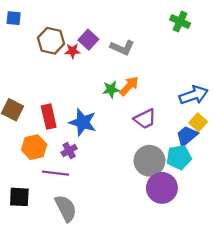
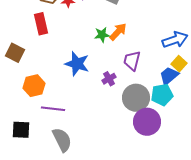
red rectangle: (49, 117) -> (41, 24), moved
purple trapezoid: (145, 119) -> (132, 61), turned 130
purple cross: (69, 151) -> (109, 79), moved

